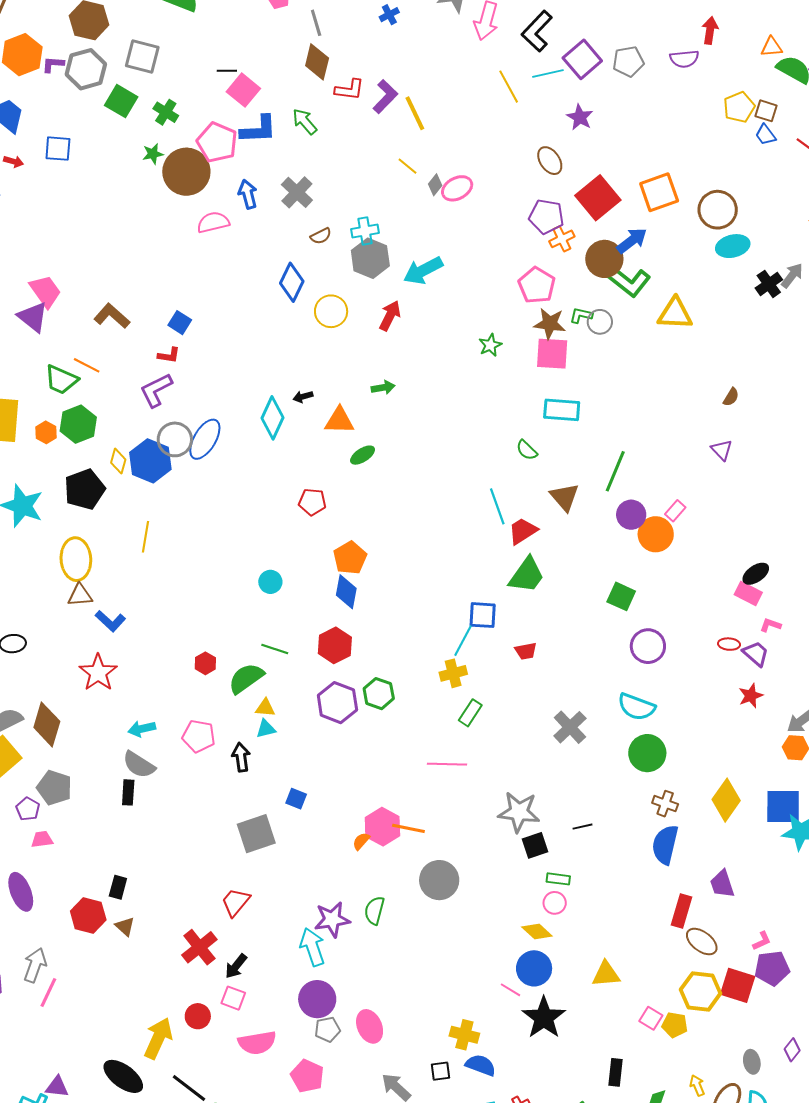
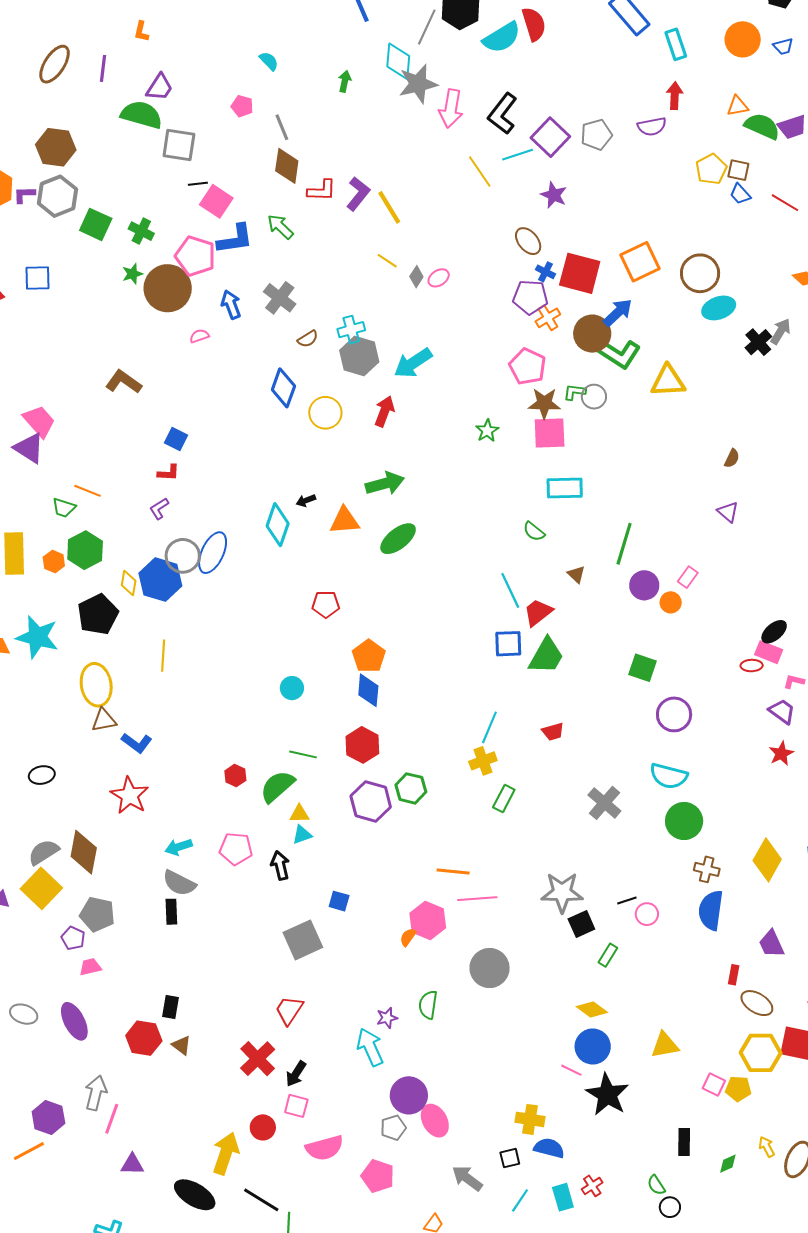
blue cross: (389, 15) -> (545, 272), moved, turned -30
gray square: (142, 57) -> (179, 145), moved
pink ellipse: (457, 188) -> (439, 278), size x0.7
red square: (598, 198) -> (580, 273), turned -30
pink semicircle: (213, 222) -> (199, 336), size x0.6
brown L-shape: (112, 316) -> (124, 382), moved
green trapezoid: (61, 380) -> (64, 508), size x0.7
green arrow: (383, 388) -> (385, 483), size x1.6
purple L-shape: (156, 390) -> (159, 508), size x0.6
green ellipse: (363, 455) -> (398, 539), moved, size x1.5
brown triangle: (565, 497) -> (576, 574), size x0.6
orange circle: (656, 534) -> (671, 602), size x0.6
blue square: (483, 615) -> (508, 644), moved
red ellipse: (729, 644) -> (752, 666), moved
pink line: (447, 764) -> (477, 899), moved
orange line: (408, 828) -> (453, 871), moved
green rectangle: (558, 879) -> (608, 955), turned -60
pink circle: (555, 903) -> (647, 914), moved
red rectangle: (681, 911) -> (734, 975), size x0.6
purple star: (332, 919) -> (387, 1018), size x0.6
purple circle: (317, 999) -> (409, 1095), moved
purple triangle: (57, 1087) -> (132, 1164), moved

